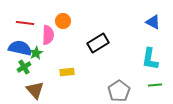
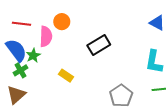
blue semicircle: (20, 48) -> (16, 50), turned 40
yellow rectangle: (67, 72) -> (66, 76), turned 40
brown triangle: (35, 90) -> (16, 95), moved, turned 30

